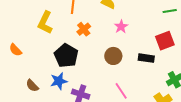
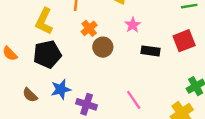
black pentagon: (66, 56) -> (47, 54), moved, turned 30
brown circle: (113, 56) -> (103, 47), moved
black rectangle: (146, 58) -> (151, 51), moved

